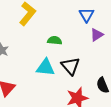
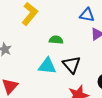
blue triangle: (86, 15) -> (87, 15), turned -49

